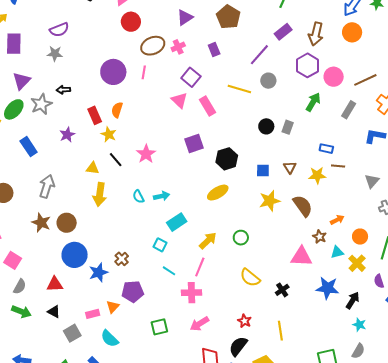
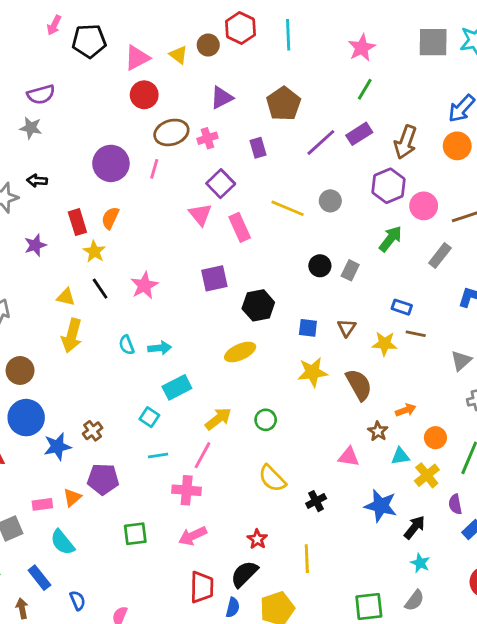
purple line: (259, 55) -> (321, 142), moved
pink triangle: (301, 257) -> (349, 457), size x0.7
cyan line: (169, 271) -> (158, 455), turned -48

